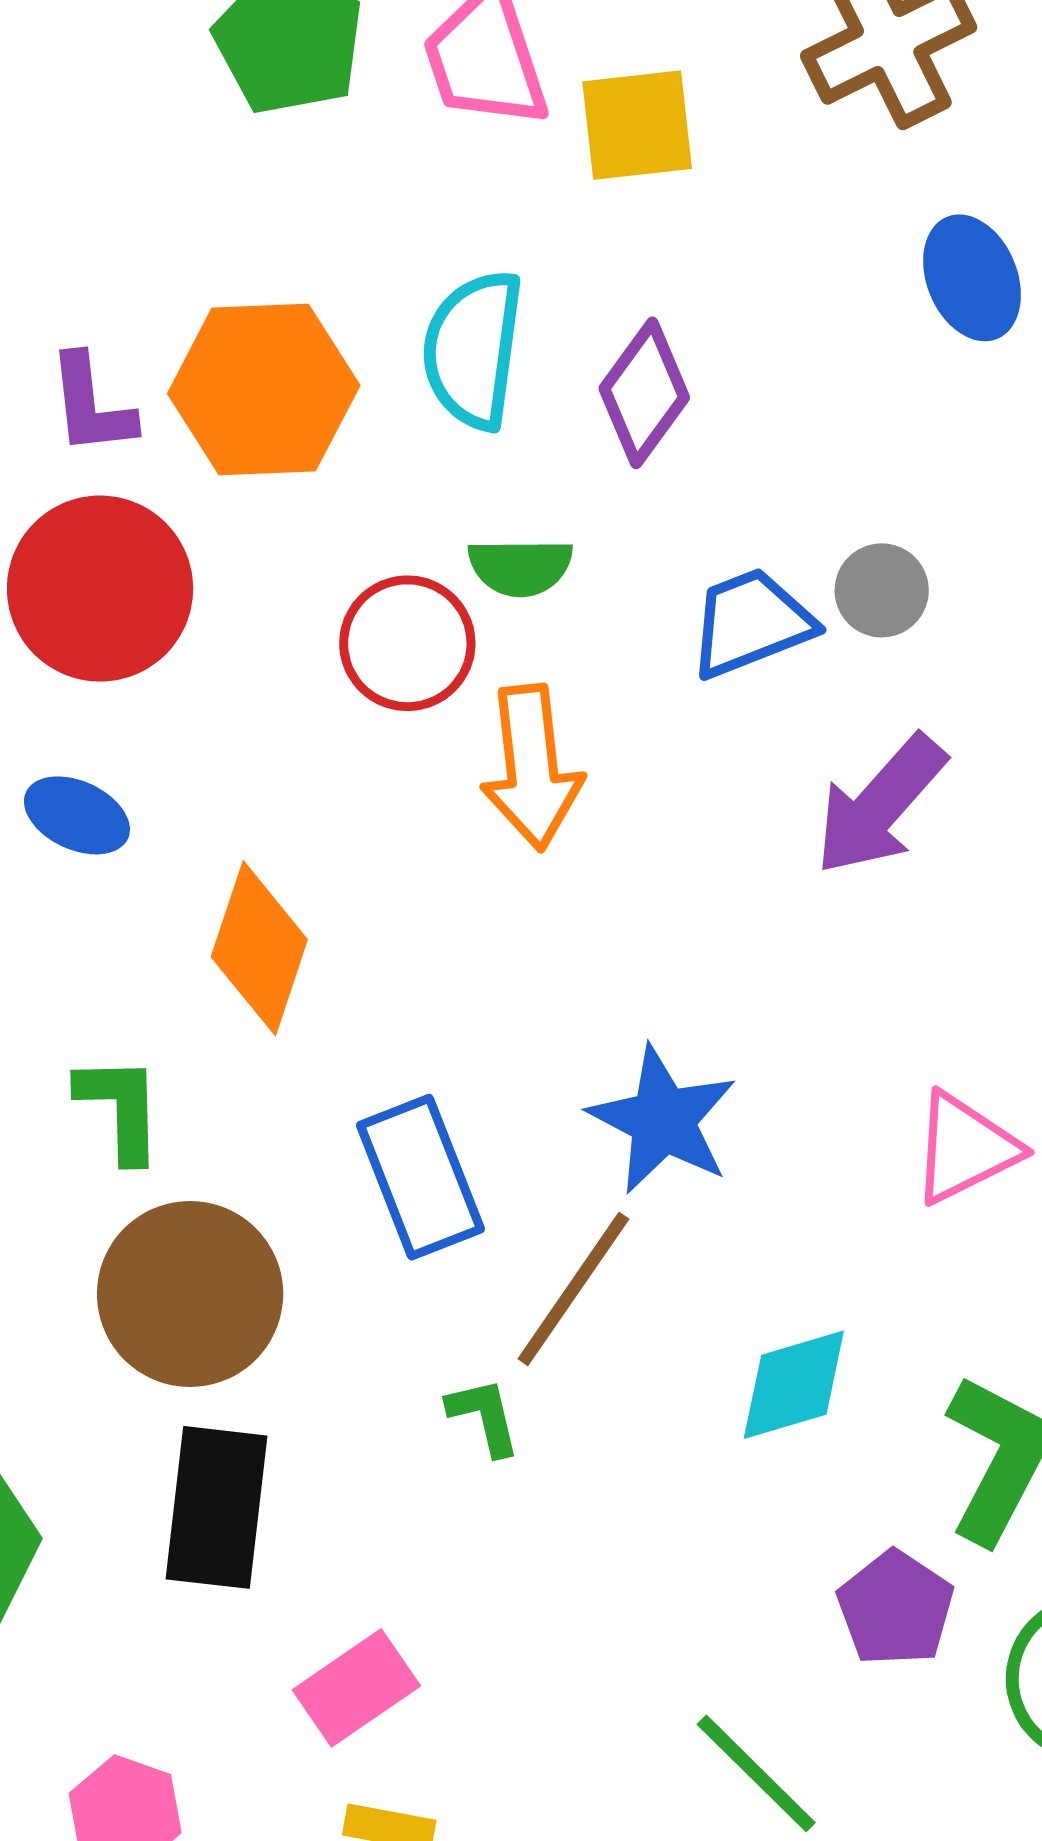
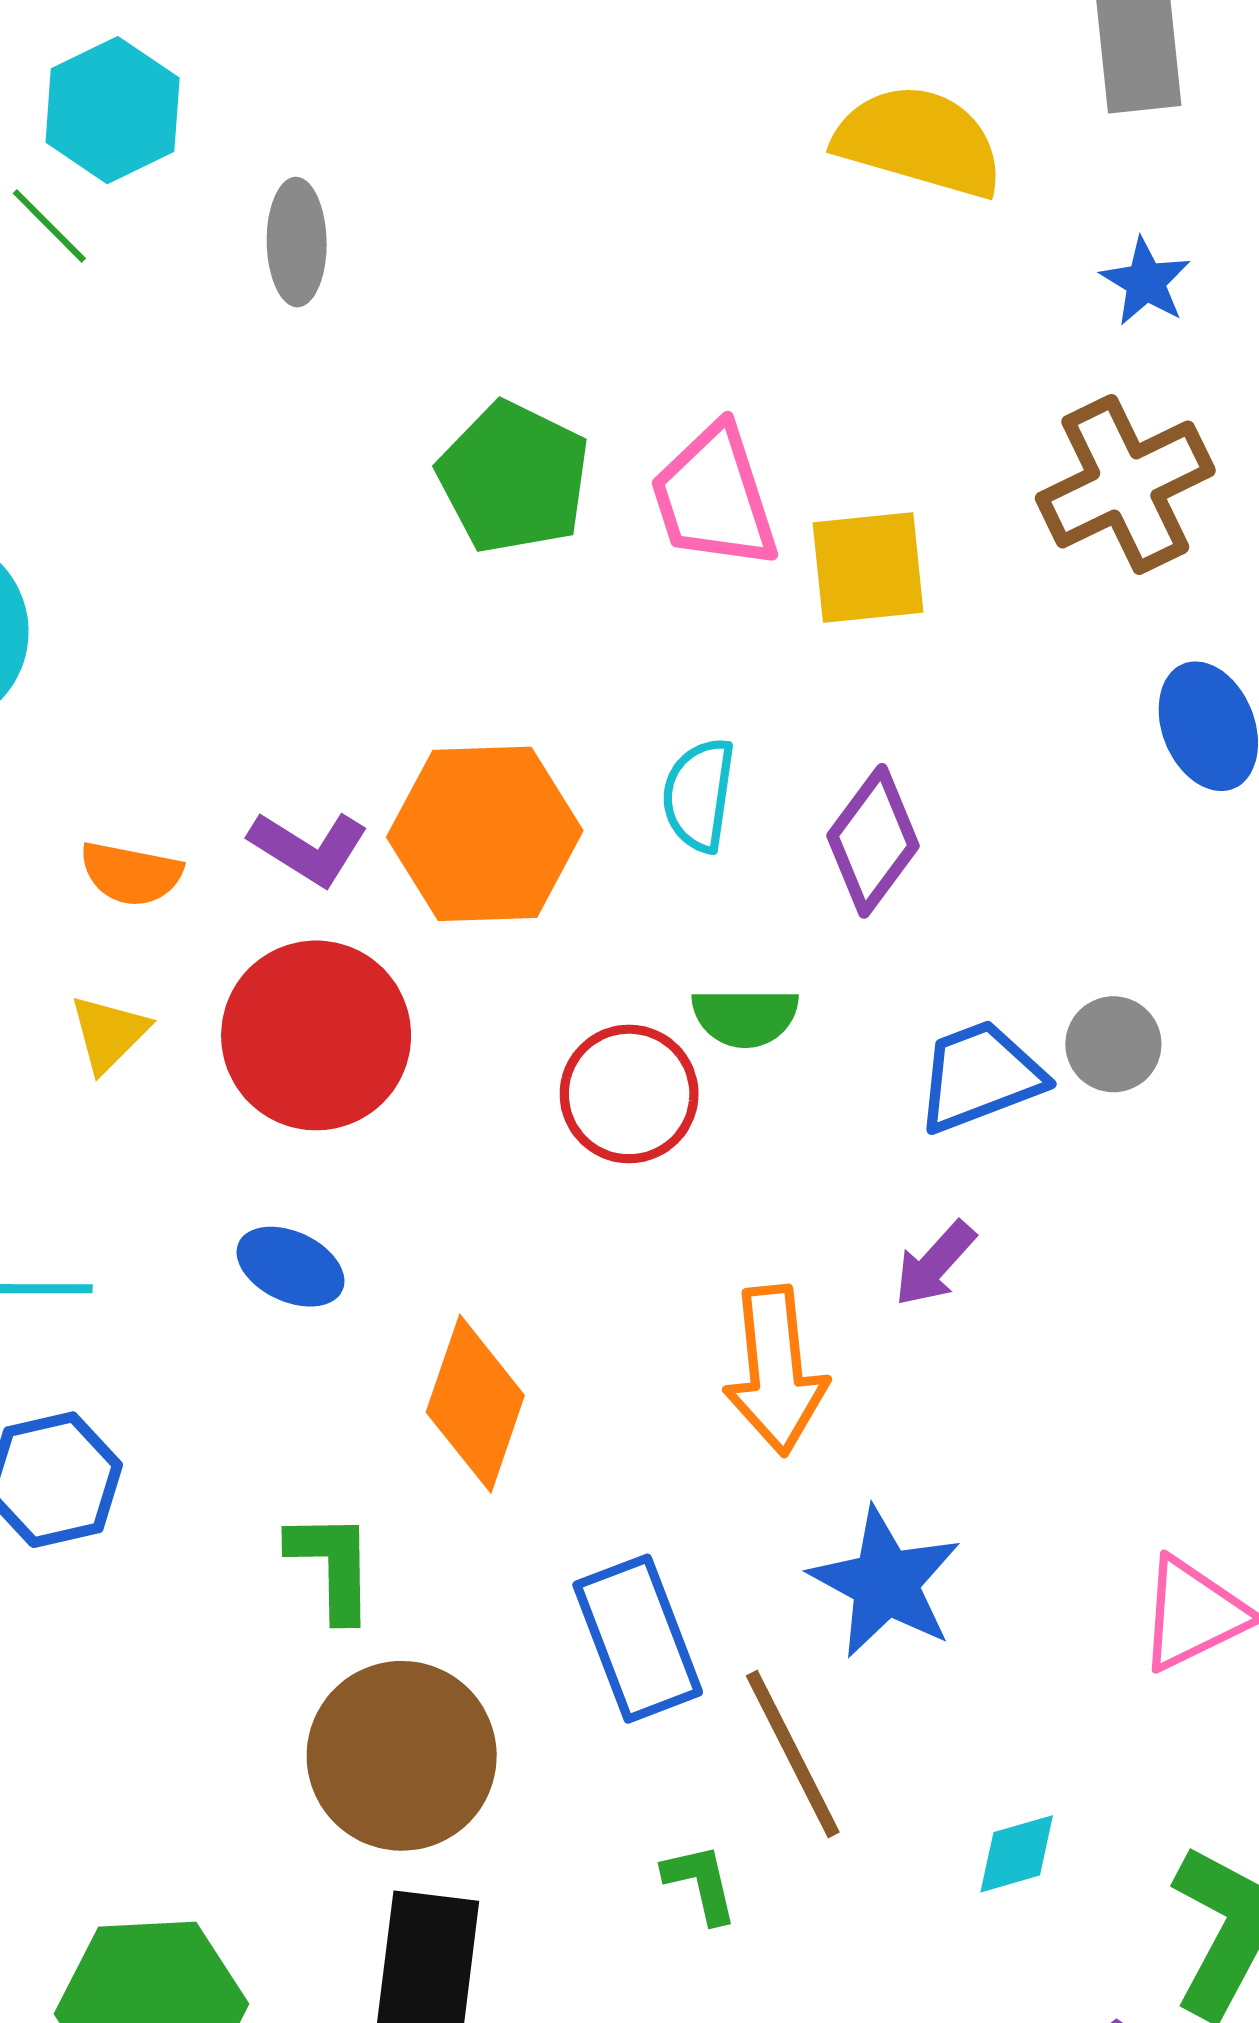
cyan semicircle: (473, 350) -> (699, 795), size x0.7
purple L-shape: (91, 405) -> (309, 848), turned -52
orange arrow: (532, 767) -> (776, 1370), moved
purple arrow: (880, 805) -> (935, 1264), moved, size x0.6
brown line: (573, 1289) -> (793, 1754), turned -62
cyan diamond: (794, 1385) -> (1017, 1854), size x0.7

